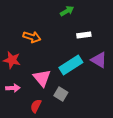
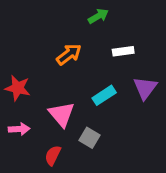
orange arrow: (32, 37) -> (69, 54), moved, turned -54
purple triangle: (99, 60) -> (145, 88), turned 36
cyan rectangle: (71, 65) -> (104, 95), size x0.7

